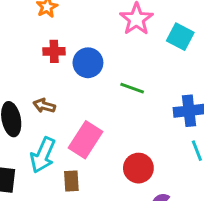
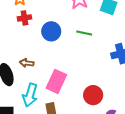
red cross: (54, 51) -> (24, 18), moved
green line: (132, 88) -> (84, 33), moved

